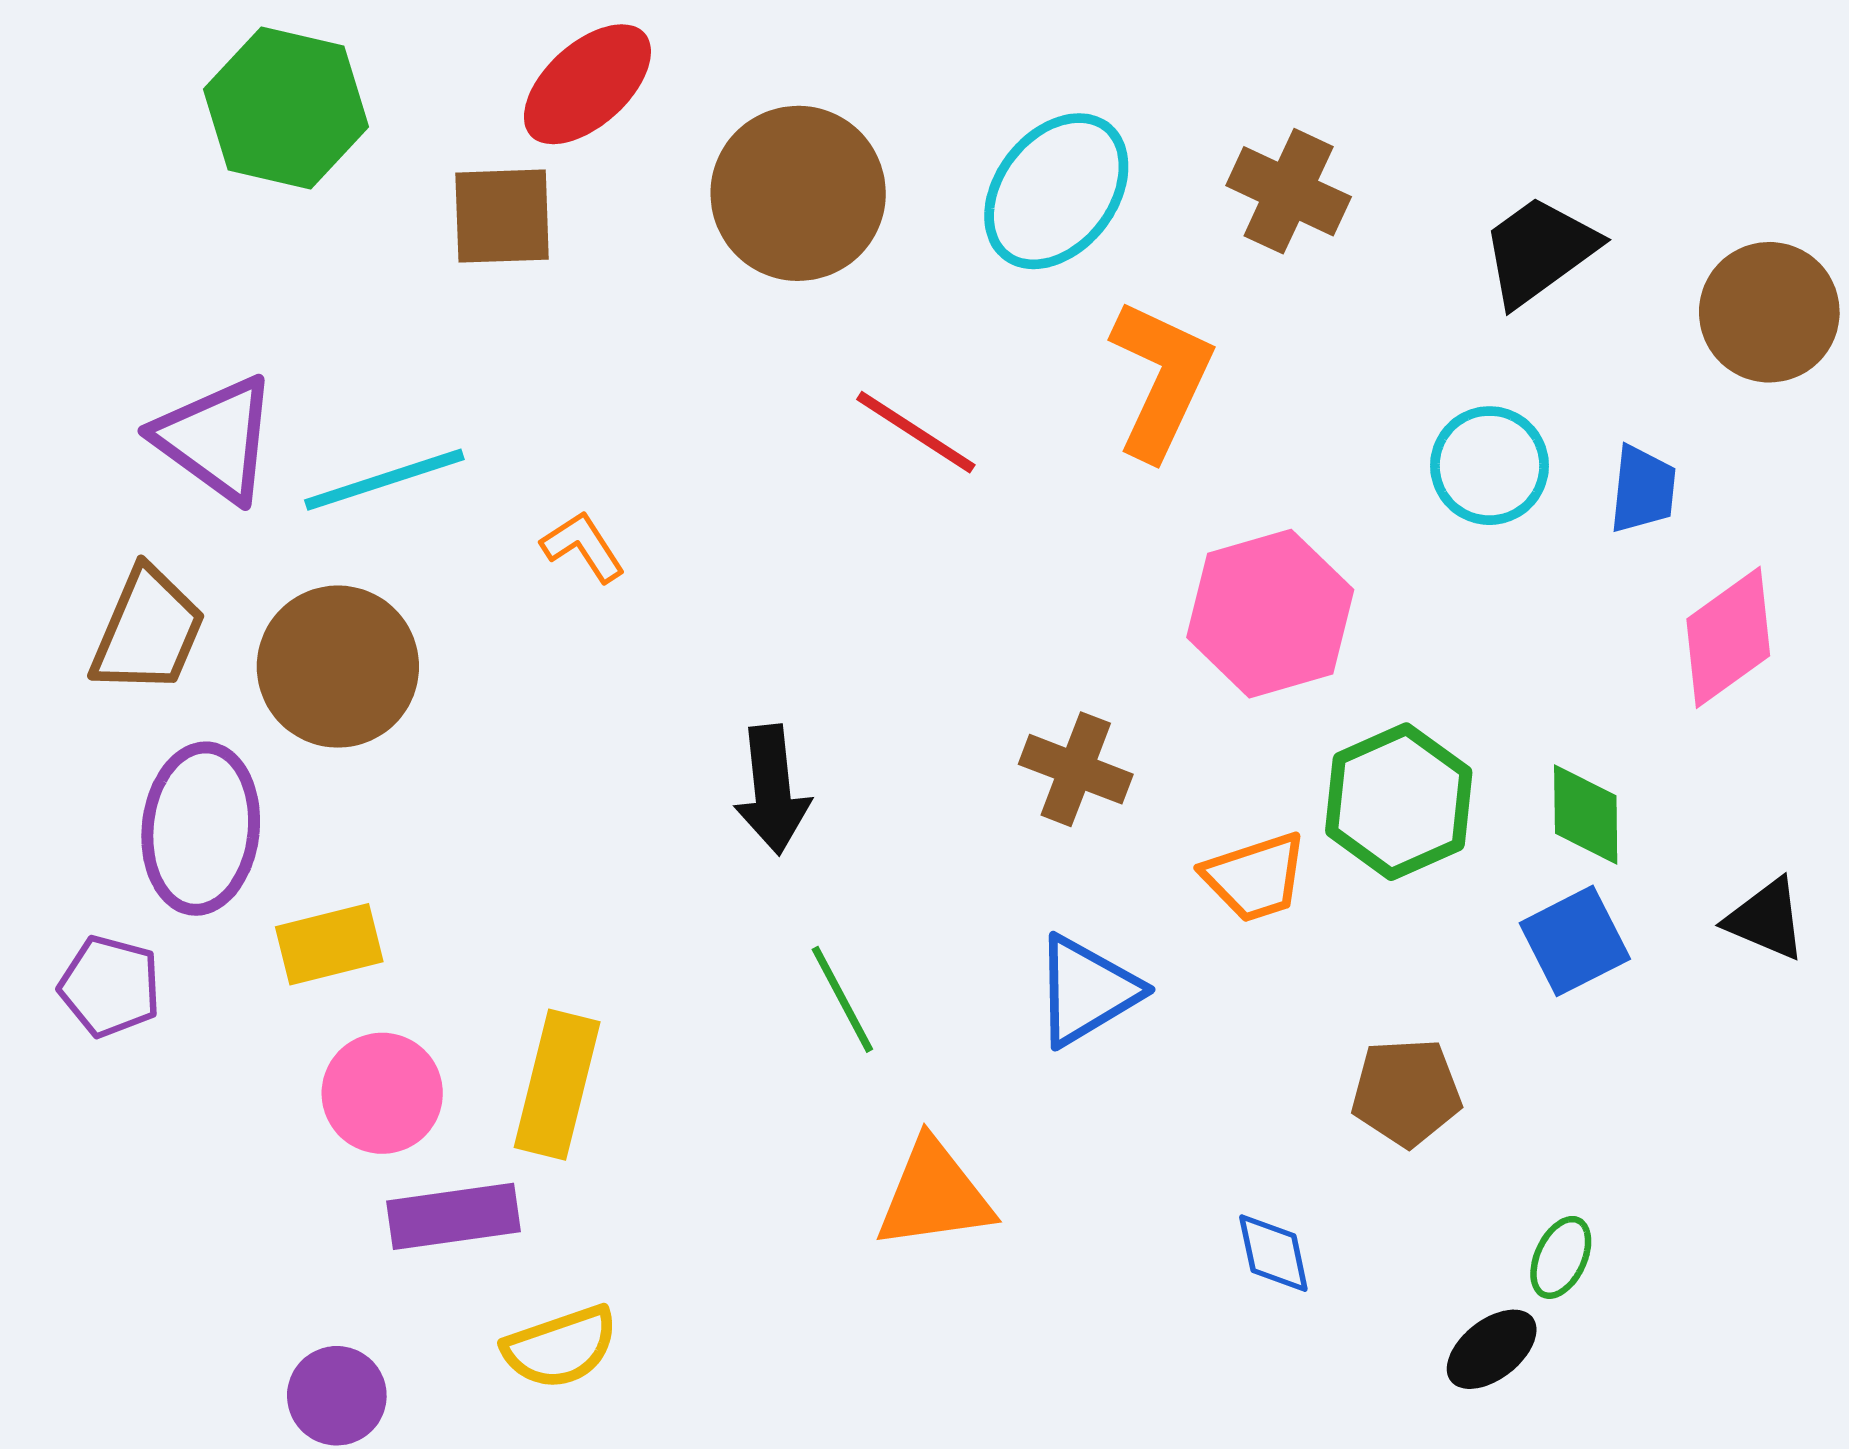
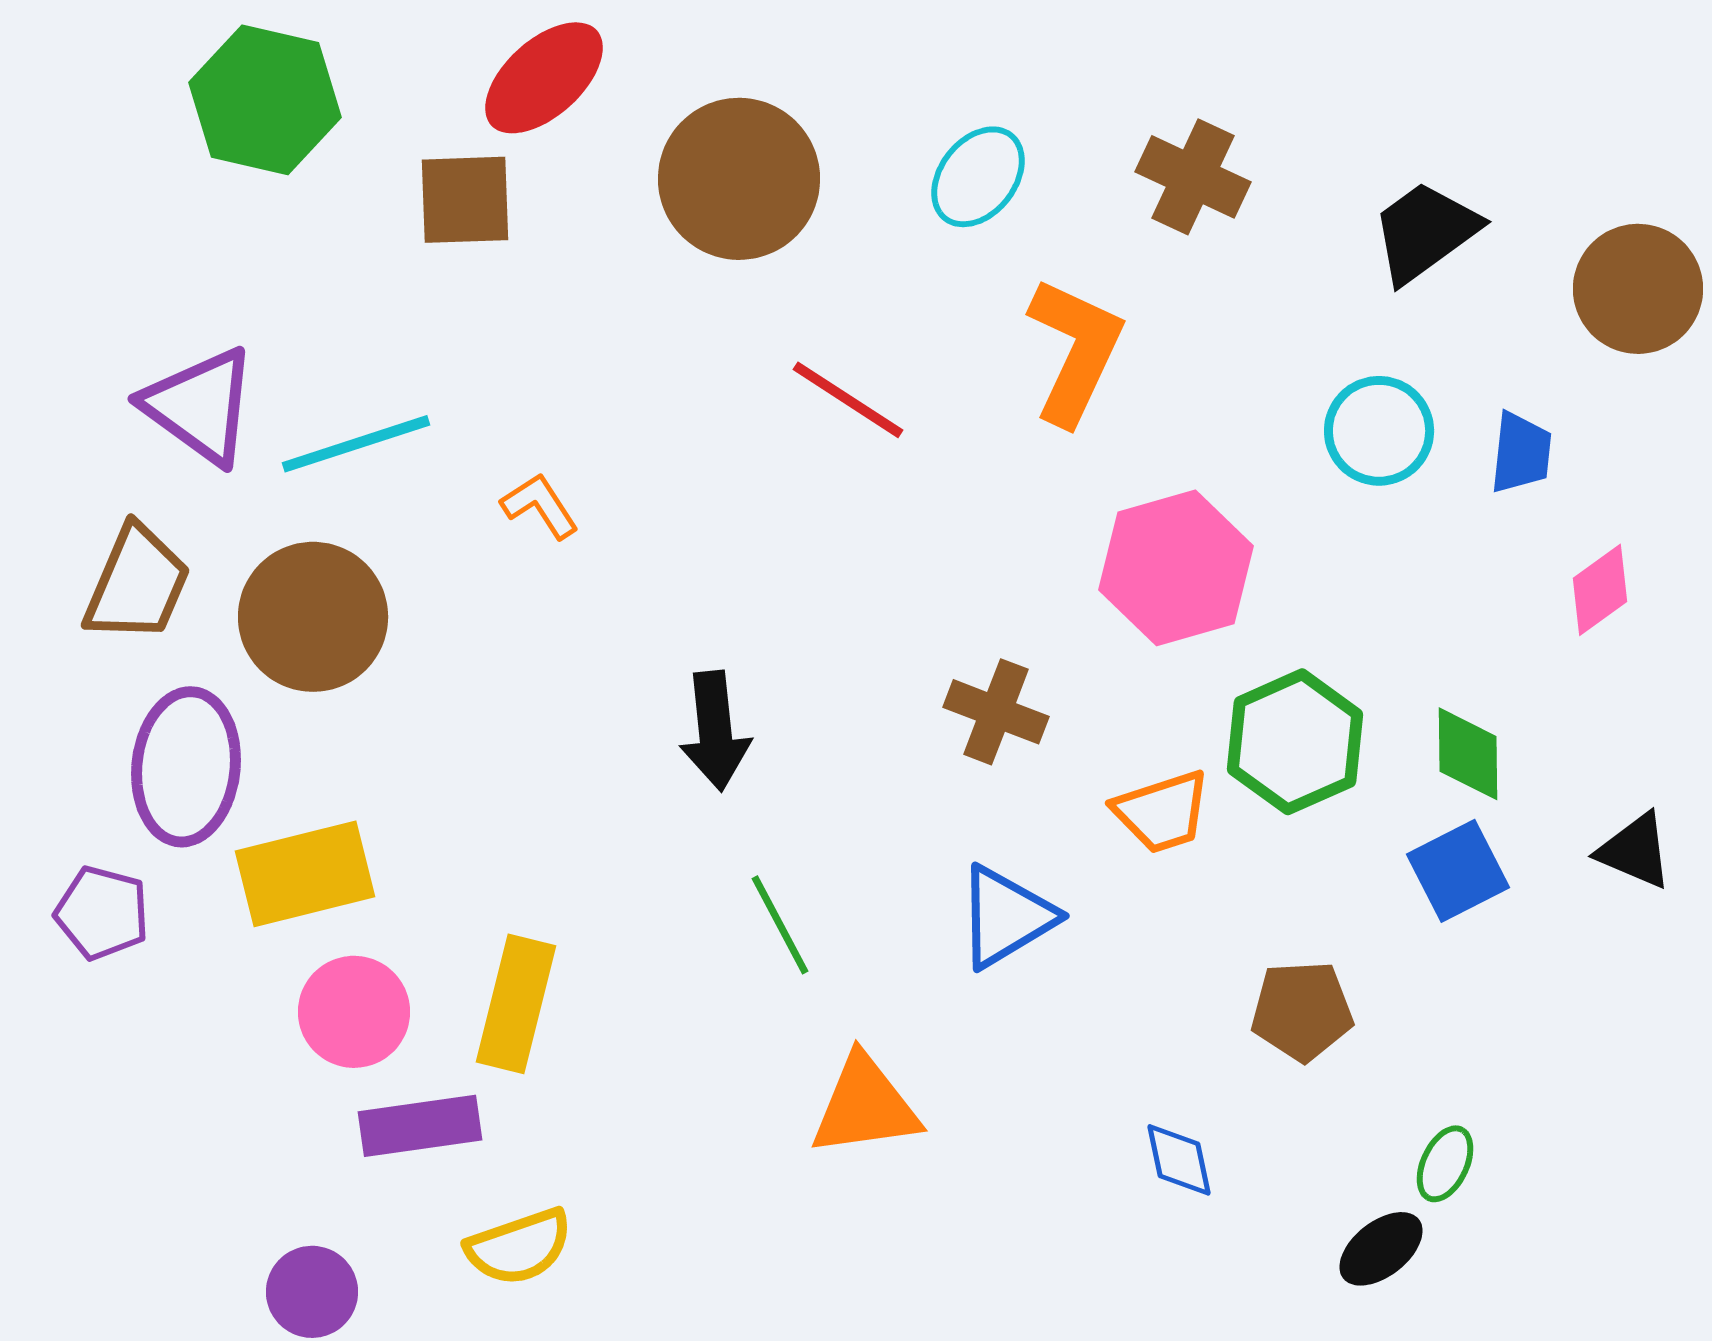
cyan ellipse: (1056, 191) -> (978, 177), size x0.7
pink diamond: (1728, 637) -> (1600, 590), size x0.7
yellow rectangle: (329, 944) -> (305, 874), size x1.4

